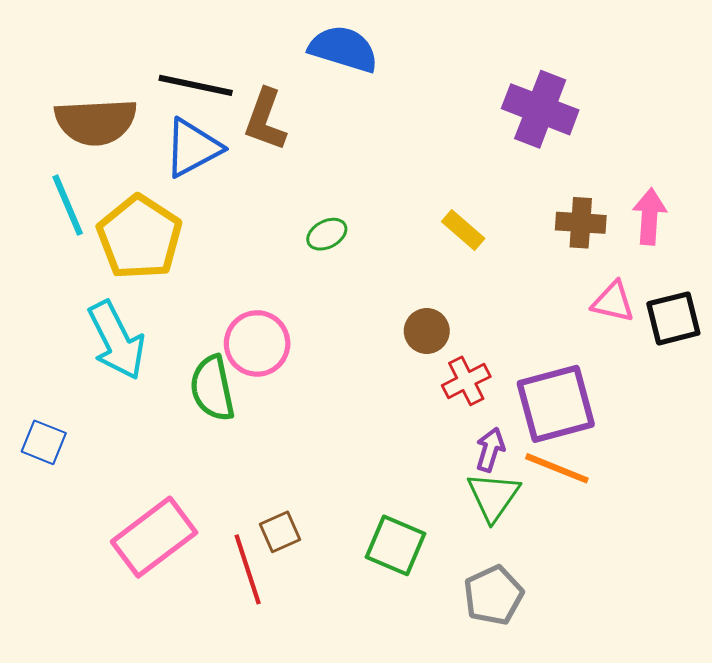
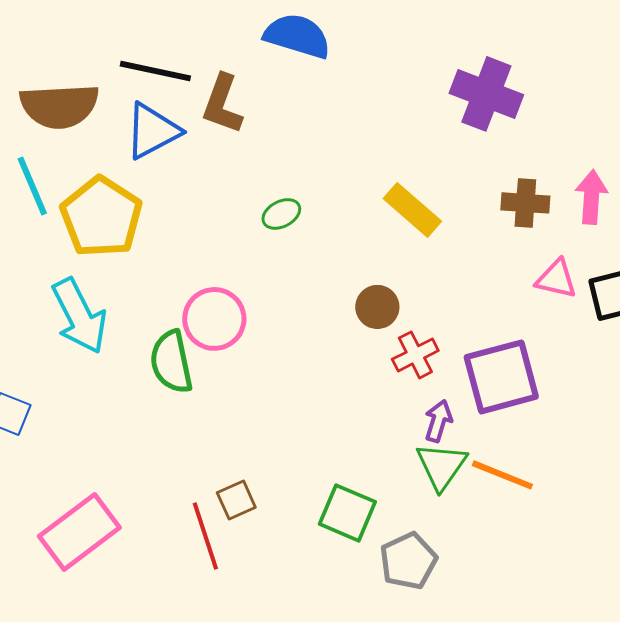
yellow rectangle: (463, 230) -> (412, 210), size x1.4
orange line: (557, 468) -> (502, 475), moved
pink rectangle: (154, 537) -> (79, 532), moved
gray pentagon: (493, 595) -> (408, 561), moved

